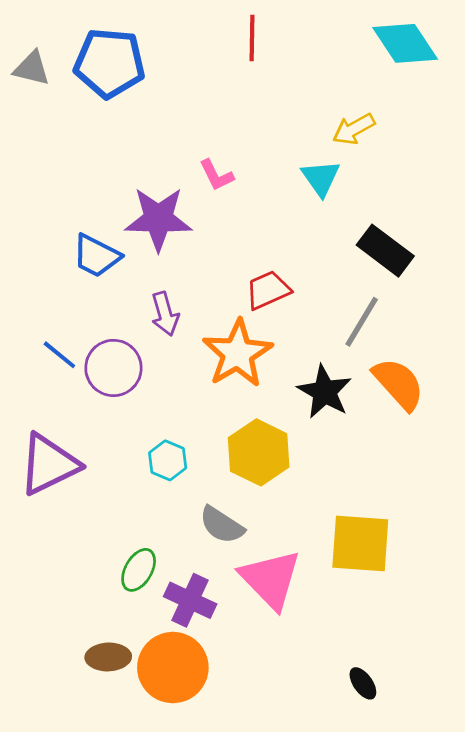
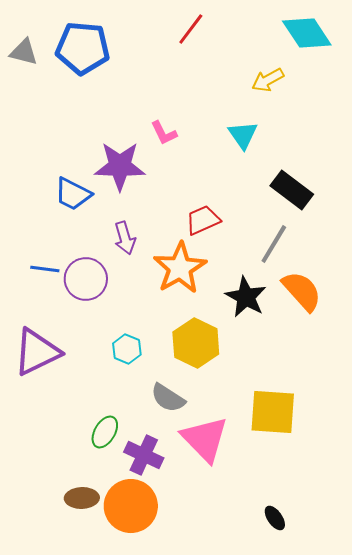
red line: (252, 38) -> (191, 29), turned 36
yellow arrow: (354, 129) -> (268, 80), moved
blue line: (59, 355) -> (45, 269), turned -32

